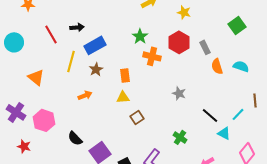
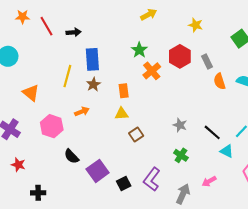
yellow star: (184, 12) -> (196, 25), moved
black arrow: (77, 27) -> (74, 32), moved
red line: (51, 34) -> (46, 26), moved
blue rectangle: (95, 45) -> (92, 59), turned -65
orange cross: (152, 56) -> (152, 71), turned 36
gray star: (179, 93) -> (180, 125), moved
pink hexagon: (44, 120) -> (52, 126), moved

